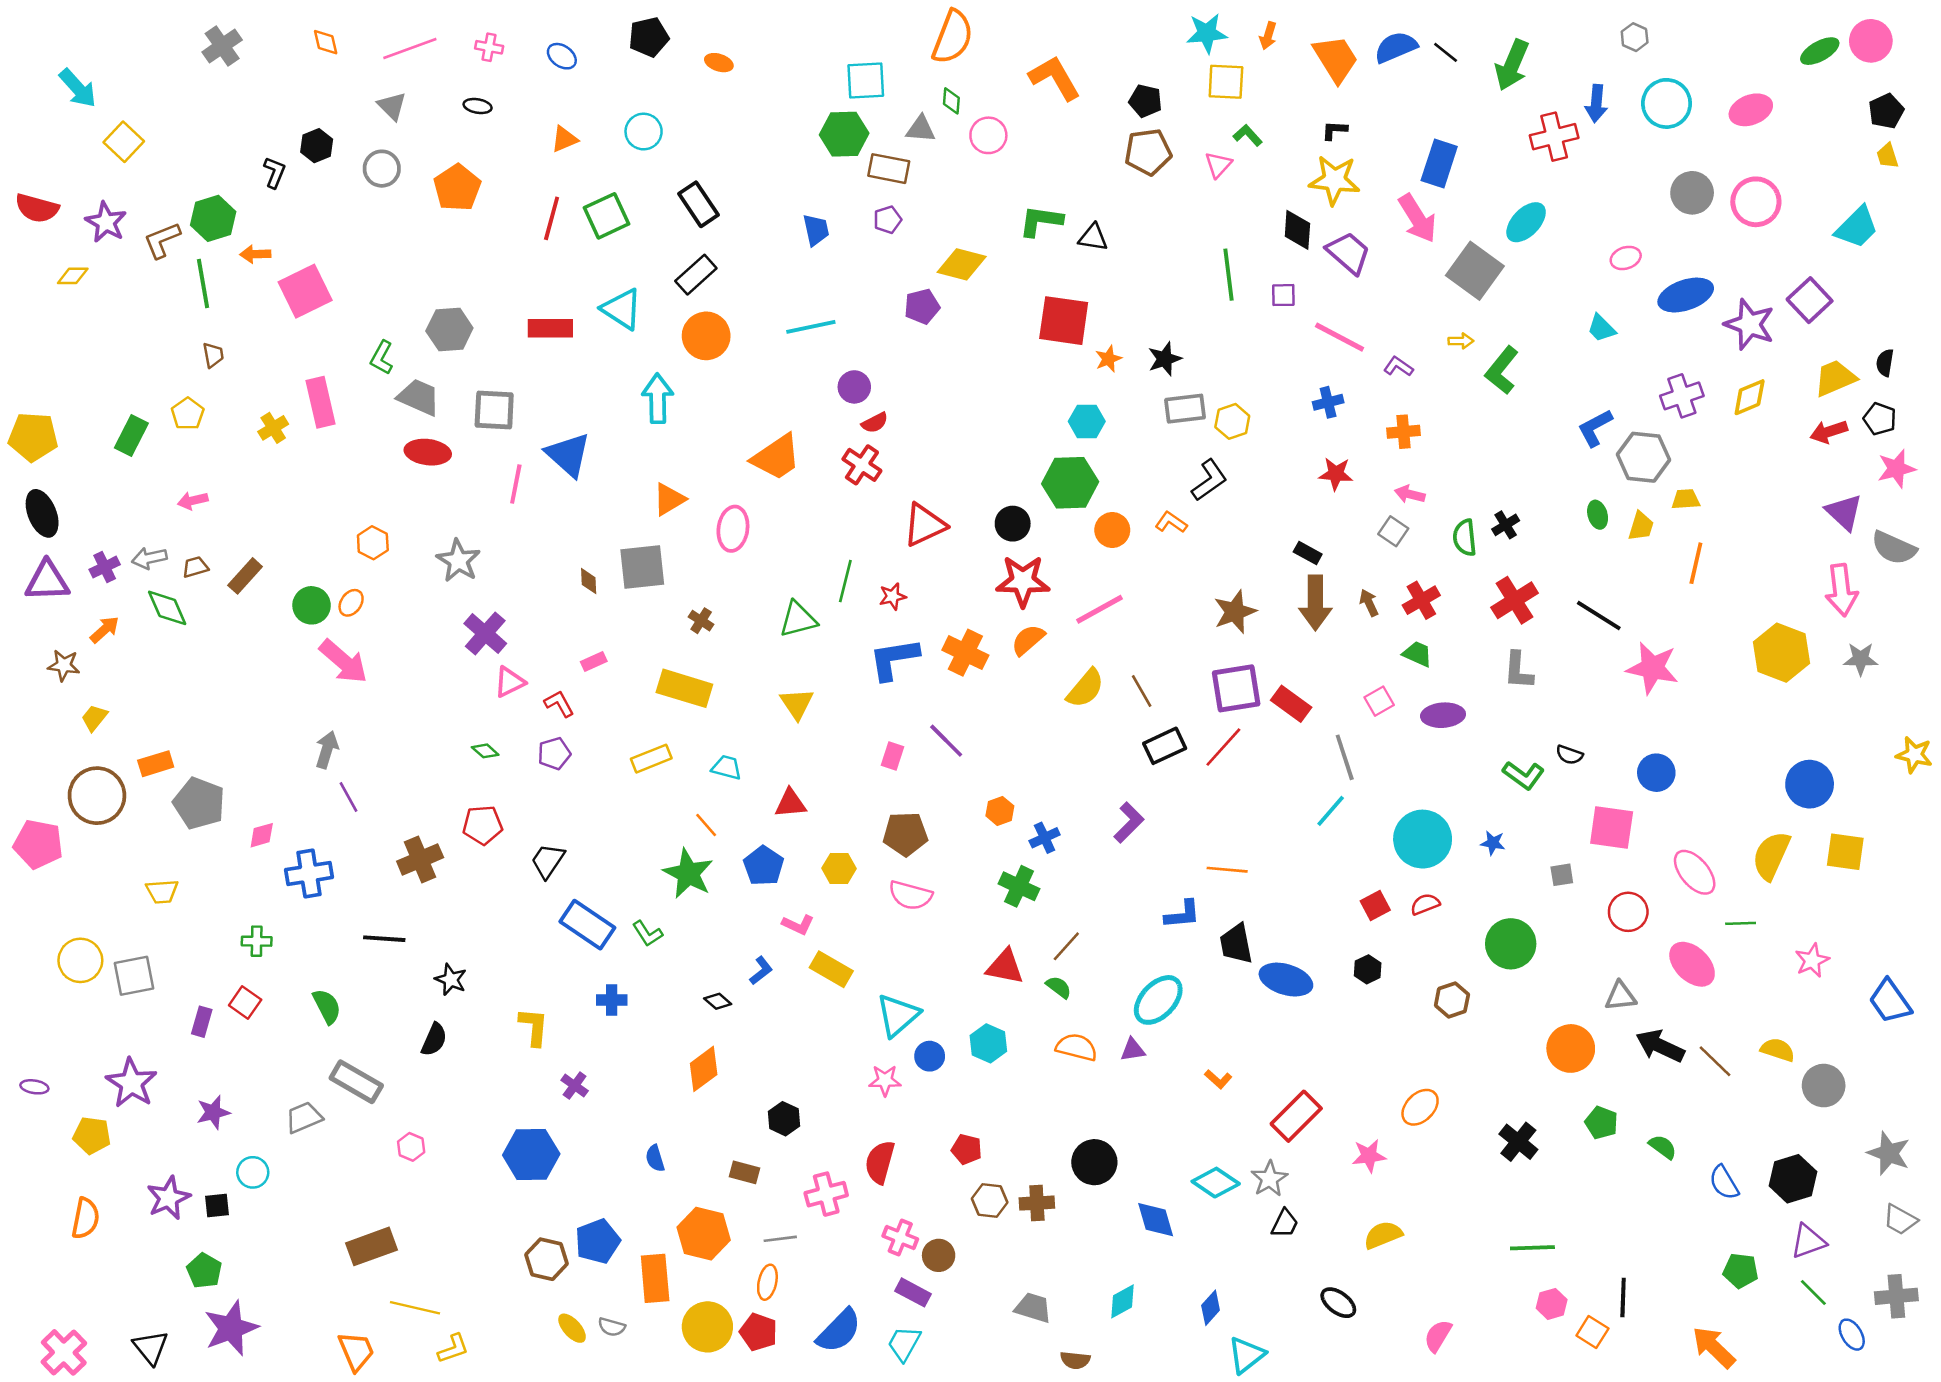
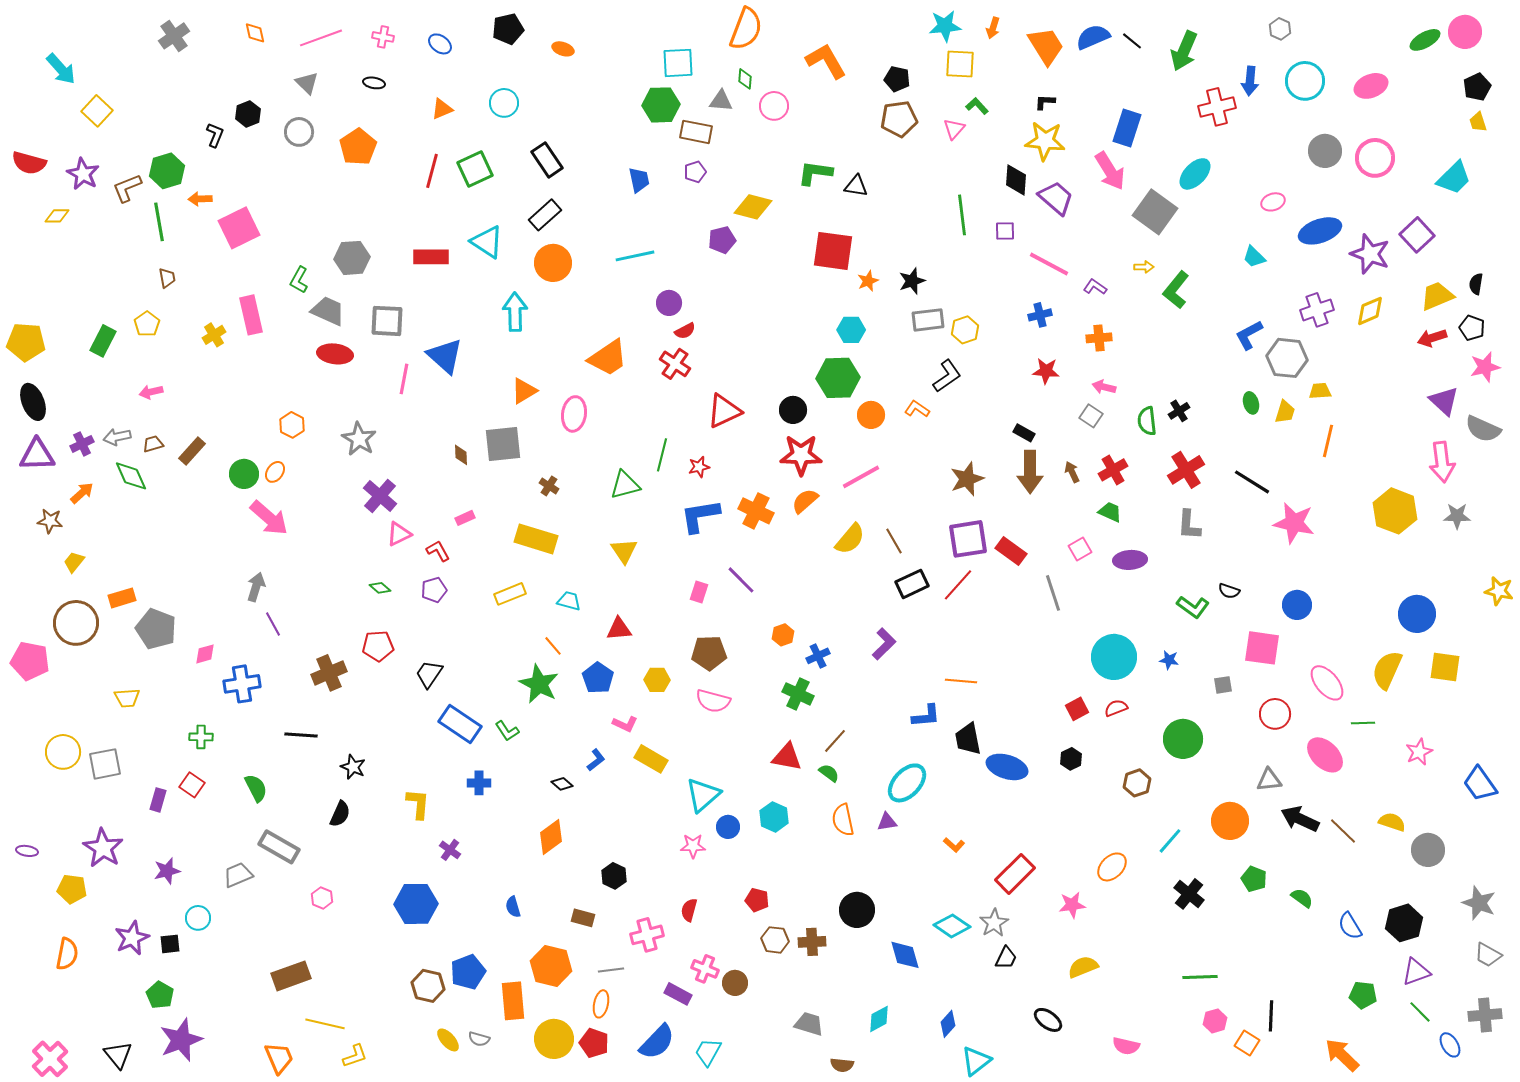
cyan line: (1331, 811) -> (1170, 841), moved
orange semicircle: (1076, 1047) -> (843, 820), turned -116
red semicircle: (880, 1162) -> (689, 910), size x0.7
purple rectangle: (913, 1292) -> (678, 994), moved
pink semicircle: (1438, 1336) -> (1126, 1046), turned -108

